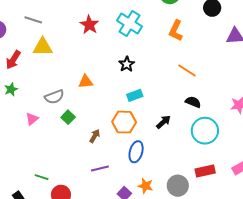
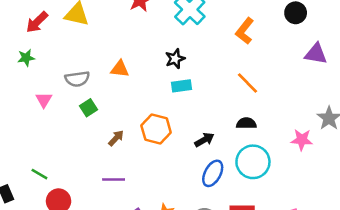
cyan rectangle: (135, 95) -> (182, 86), moved
black semicircle: (193, 102) -> (246, 123), turned -35
pink triangle: (32, 119) -> (44, 100), turned -32
blue ellipse: (136, 152) -> (213, 173), moved

